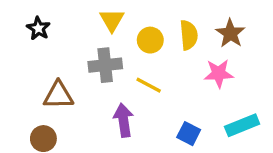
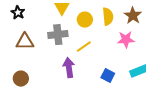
yellow line: (149, 85) -> (84, 47), turned -63
brown triangle: (58, 95) -> (25, 42), moved

